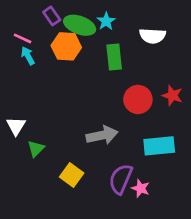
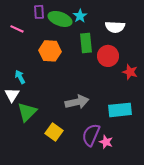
purple rectangle: (52, 16) -> (39, 12), turned 32
orange hexagon: (66, 46) -> (50, 51), moved
cyan arrow: (28, 56) -> (20, 77), moved
red circle: (138, 99) -> (108, 56), moved
green triangle: (36, 149) -> (27, 112), size x1.5

